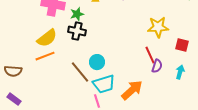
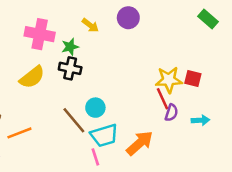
yellow star: (158, 27) -> (169, 80), moved
red square: (182, 45) -> (193, 78), moved
orange line: (45, 56) -> (19, 133), moved
cyan arrow: (180, 72) -> (200, 120), turned 72

